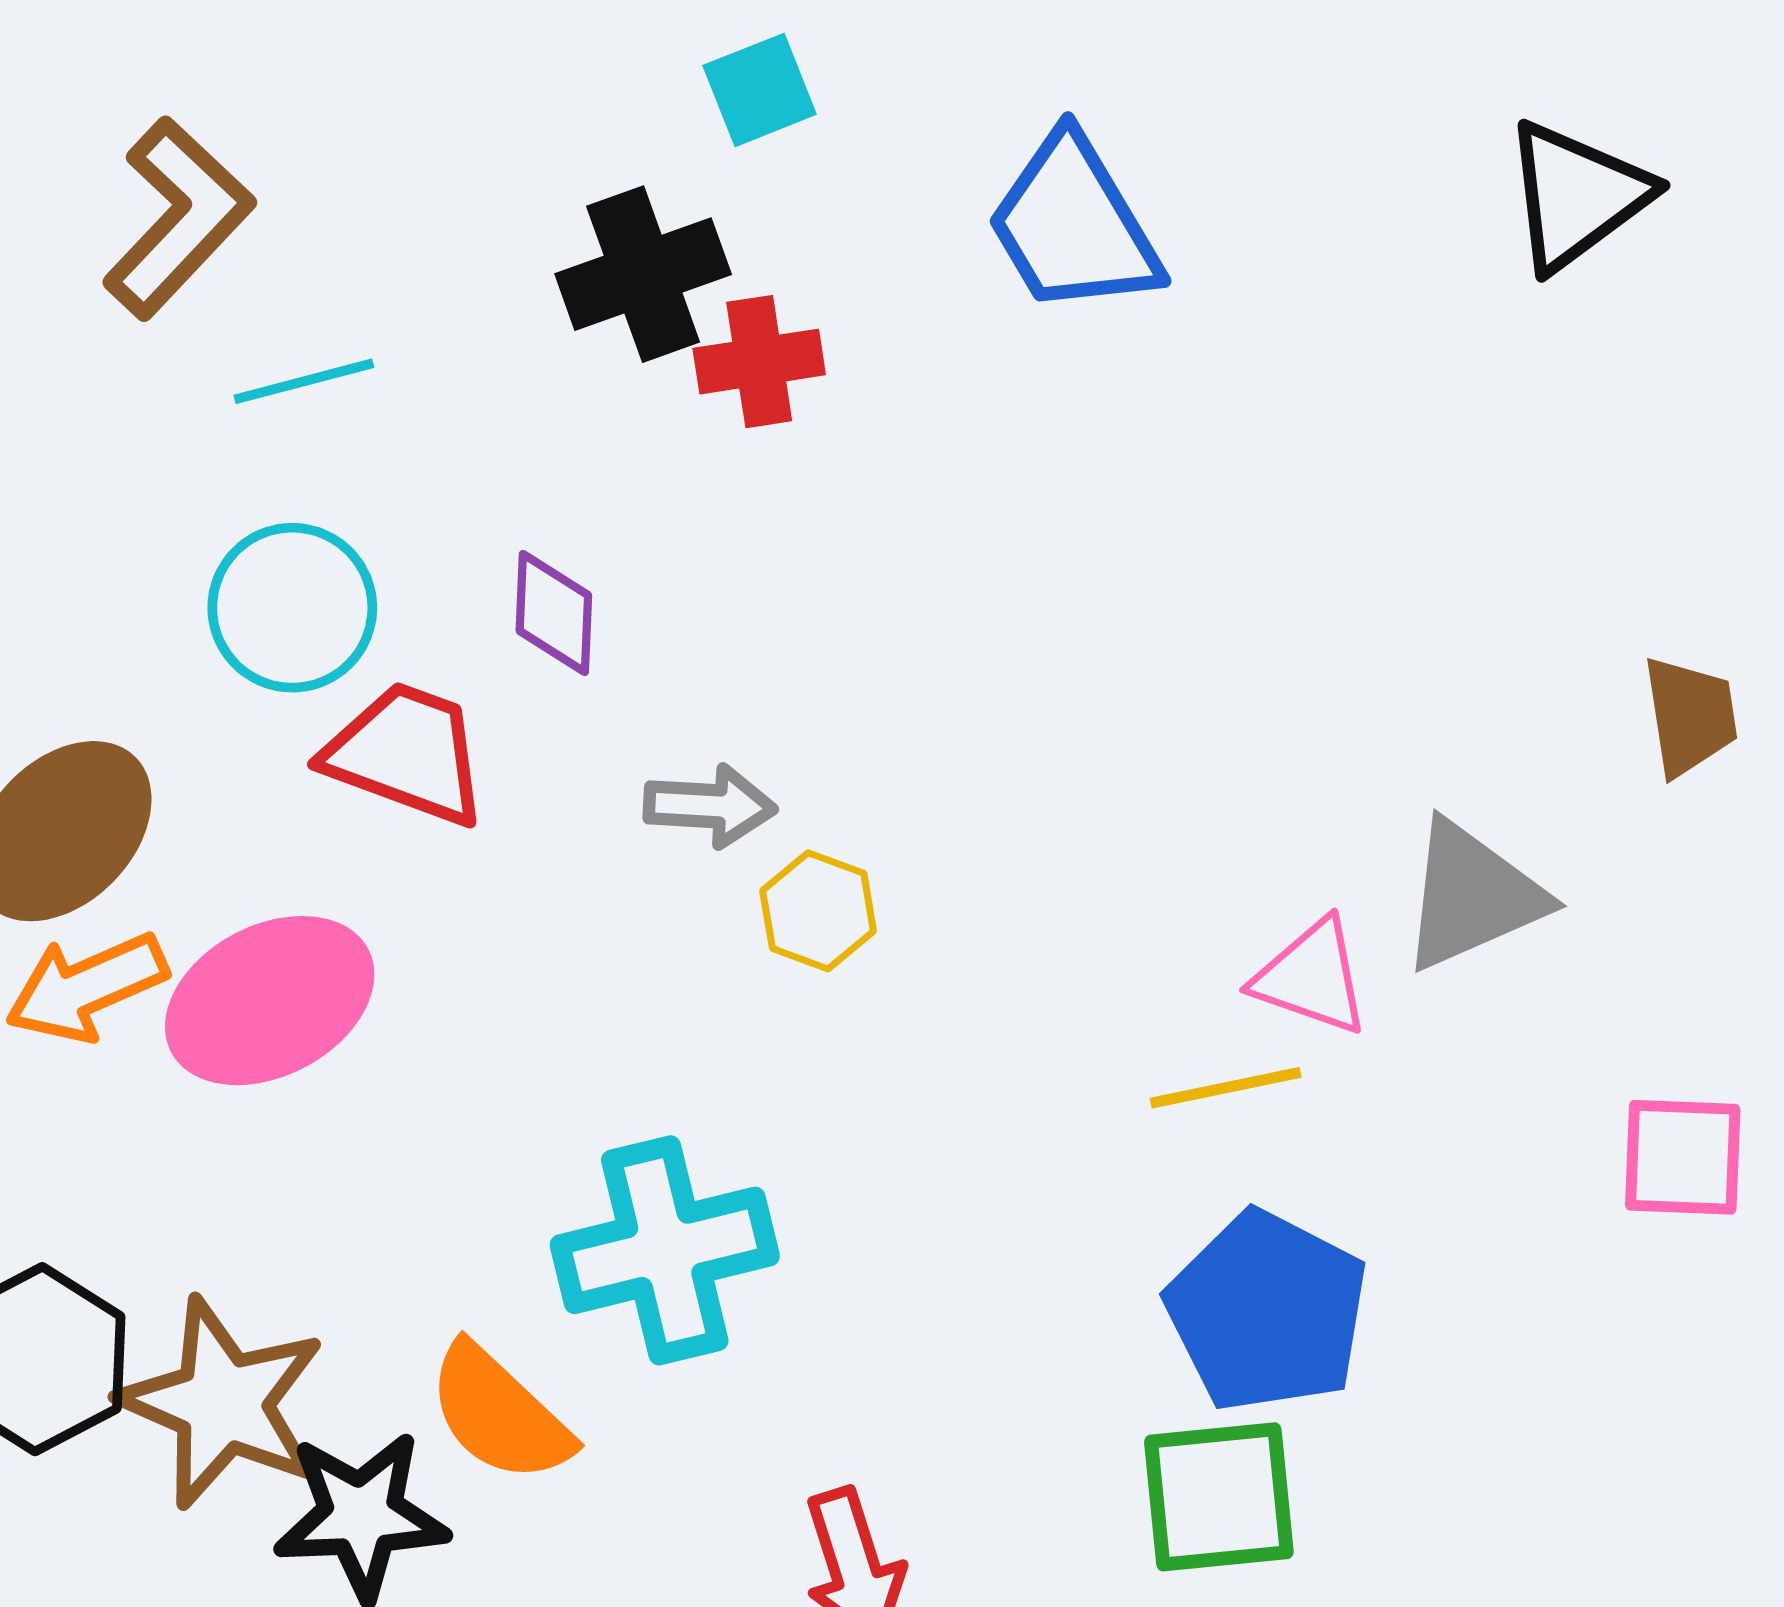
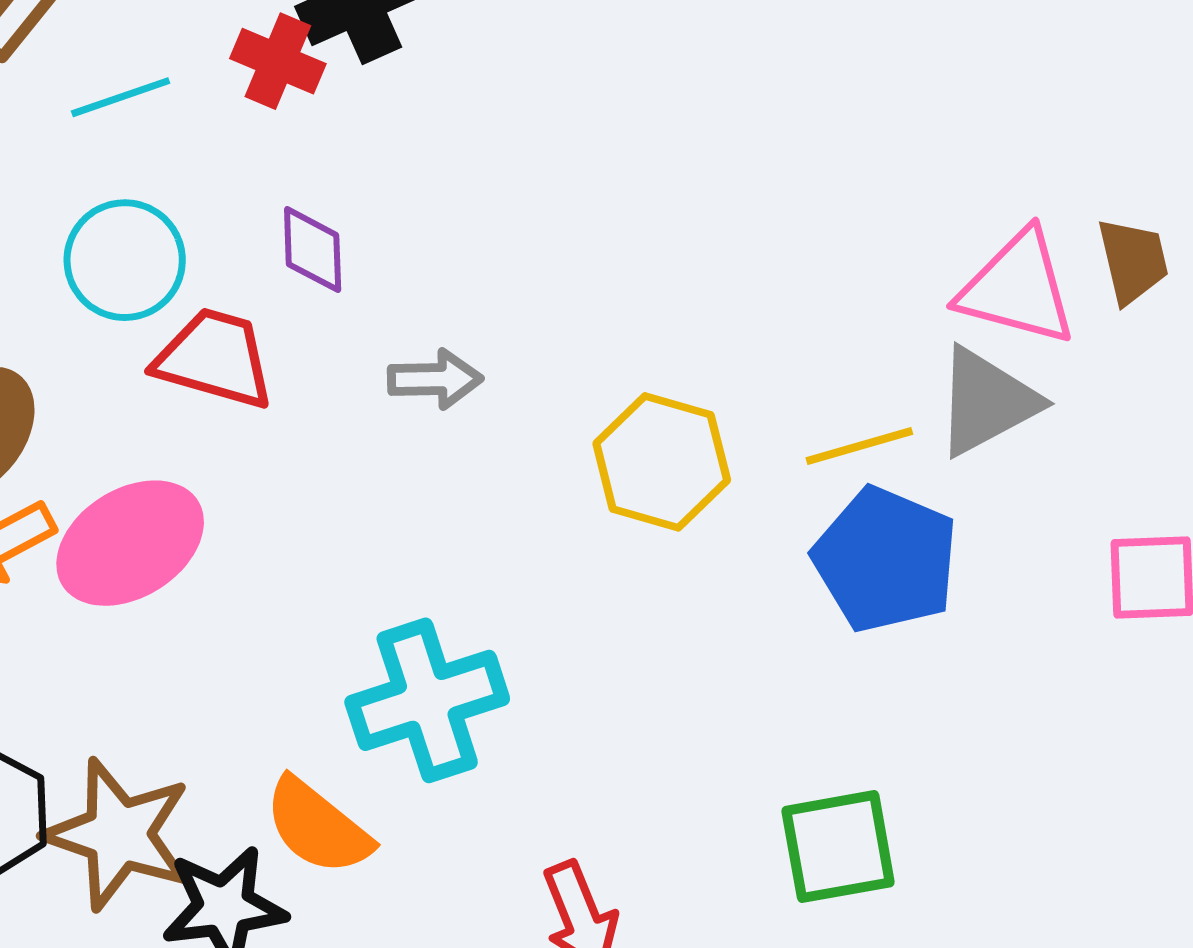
red cross: (759, 362) -> (278, 61), moved, turned 36
yellow hexagon: (818, 911) -> (662, 462), moved, size x1.6
pink triangle: (1311, 977) -> (1017, 288), moved, size x1.4
yellow line: (1226, 1088) -> (859, 446), moved
blue pentagon: (1267, 1312) -> (886, 560), moved

